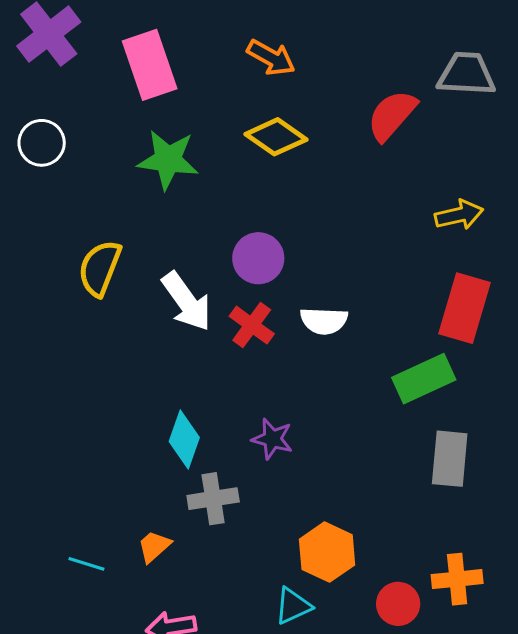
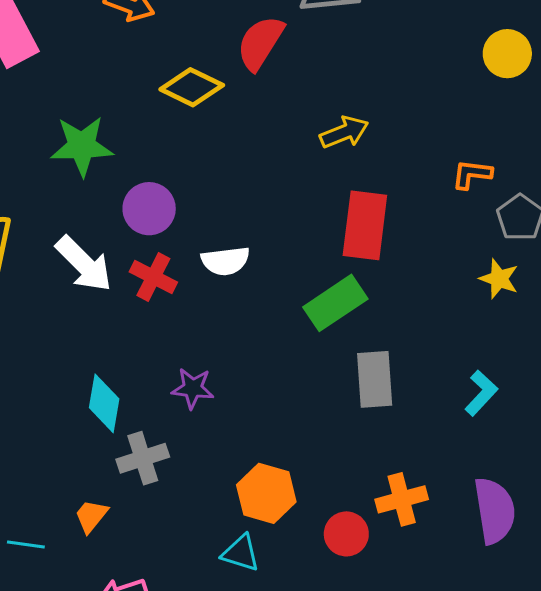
yellow diamond: (276, 137) -> (192, 87), moved
green star: (168, 160) -> (82, 146), moved
cyan triangle: (293, 606) -> (241, 553), turned 51

